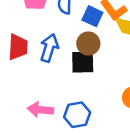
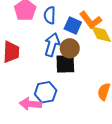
blue arrow: (49, 48) -> (52, 45), moved
blue hexagon: (77, 115) -> (46, 92), moved

